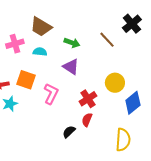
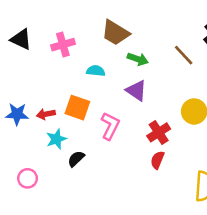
brown trapezoid: (41, 27) -> (115, 33), moved
pink cross: (15, 44) -> (63, 45), moved
black semicircle: (69, 132) -> (76, 159), moved

